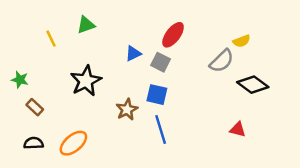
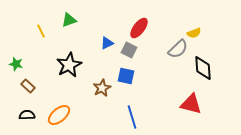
black diamond: (253, 85) -> (203, 68), turned 50
blue line: (161, 129) -> (132, 117), moved
red triangle: (238, 129) -> (191, 104), size x1.6

